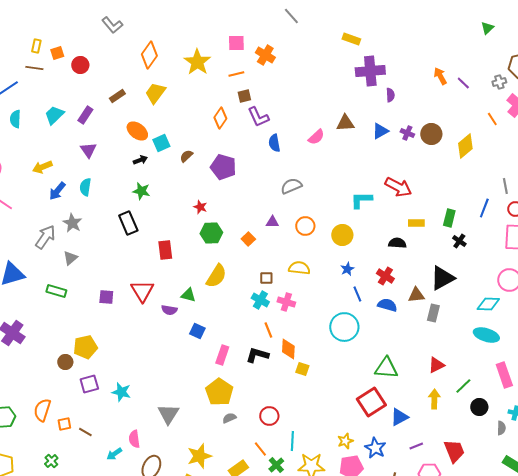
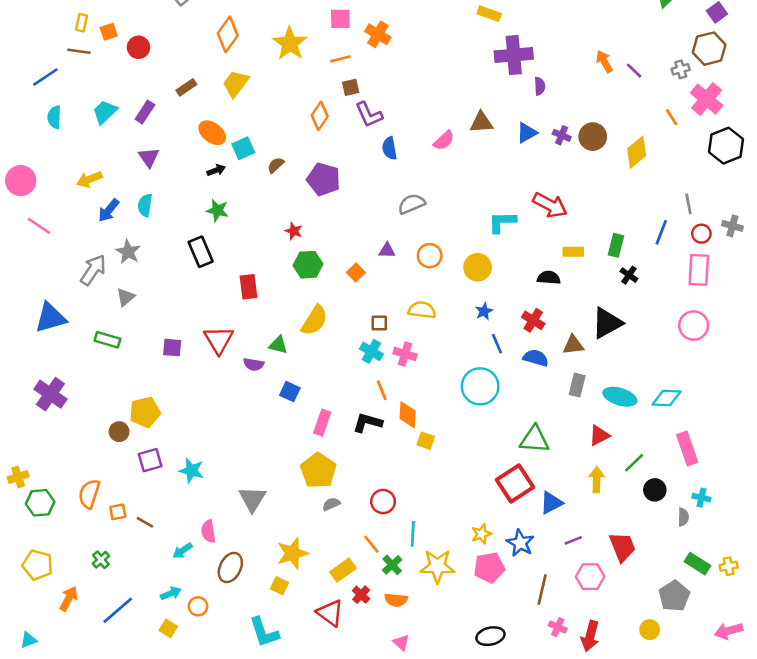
cyan diamond: (488, 304) -> (666, 398), moved
gray rectangle: (433, 313) -> (577, 385), moved
cyan ellipse: (486, 335) -> (620, 397), moved

